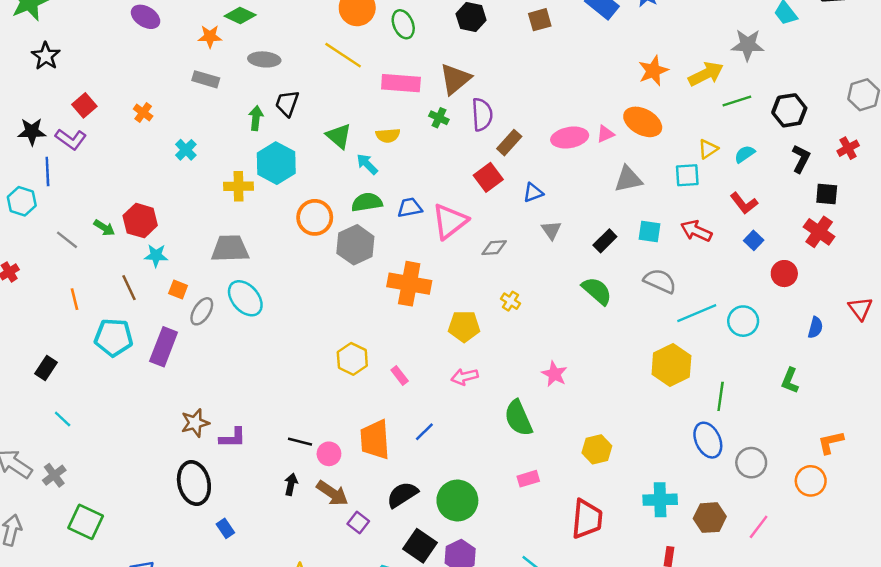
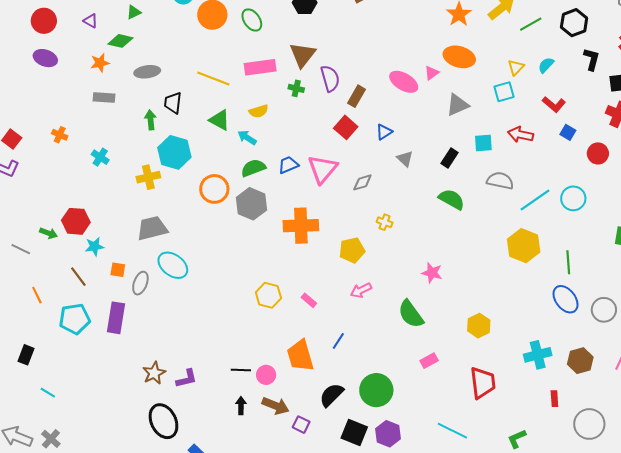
yellow line: (343, 55) -> (213, 78), moved
pink ellipse: (570, 138) -> (404, 82), turned 52

